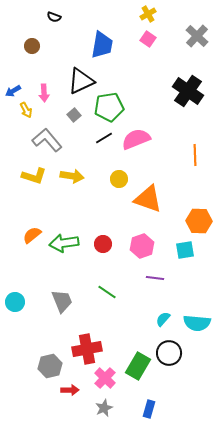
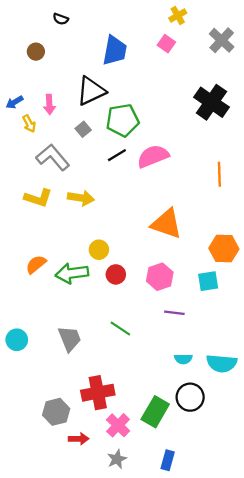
yellow cross: (148, 14) -> (178, 16), moved
yellow circle: (119, 179) -> (99, 250), moved
cyan semicircle: (163, 319) -> (183, 359), turned -133

